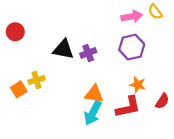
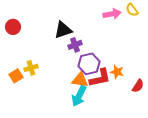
purple hexagon: (132, 47) -> (89, 64), moved
black triangle: (63, 49) -> (63, 30), moved, turned -30
red L-shape: (128, 107) -> (100, 78), moved

